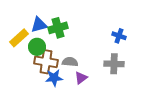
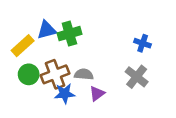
green circle: (37, 47) -> (29, 74), moved
brown cross: (46, 62) -> (55, 74), turned -30
gray cross: (114, 64) -> (137, 77), turned 36

